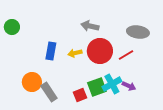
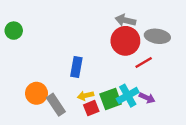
gray arrow: (90, 26) -> (125, 20), moved
blue rectangle: (51, 51) -> (76, 67), moved
red circle: (100, 51) -> (125, 41), moved
yellow arrow: (75, 53) -> (86, 96), moved

